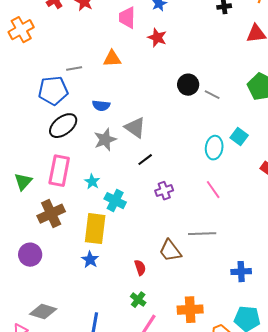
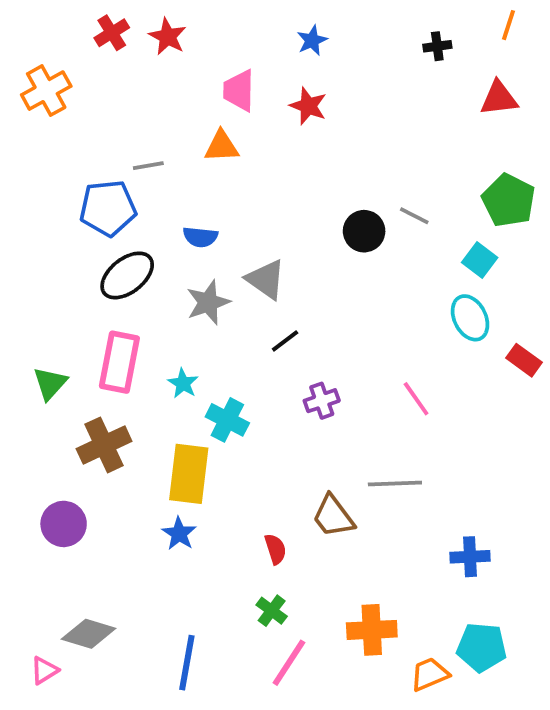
pink trapezoid: (127, 18) -> (239, 91), moved
black circle: (188, 85) -> (364, 231), moved
cyan square: (239, 137) -> (480, 260), moved
cyan ellipse: (214, 148) -> (470, 318), moved, turned -35

